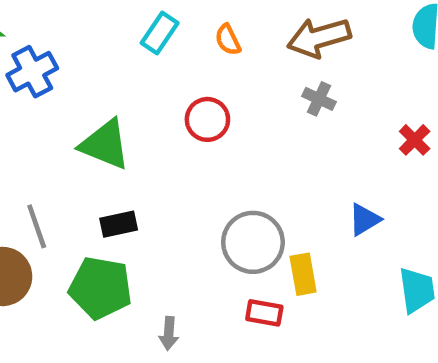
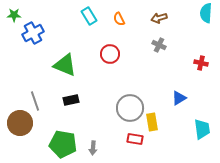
cyan rectangle: (160, 33) -> (89, 16), turned -66
brown arrow: (319, 37) -> (159, 18), size x0.6
red cross: (415, 140) -> (201, 63), turned -32
green pentagon: (100, 288) -> (63, 144), moved

